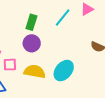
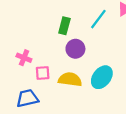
purple circle: (32, 43) -> (75, 49), moved

